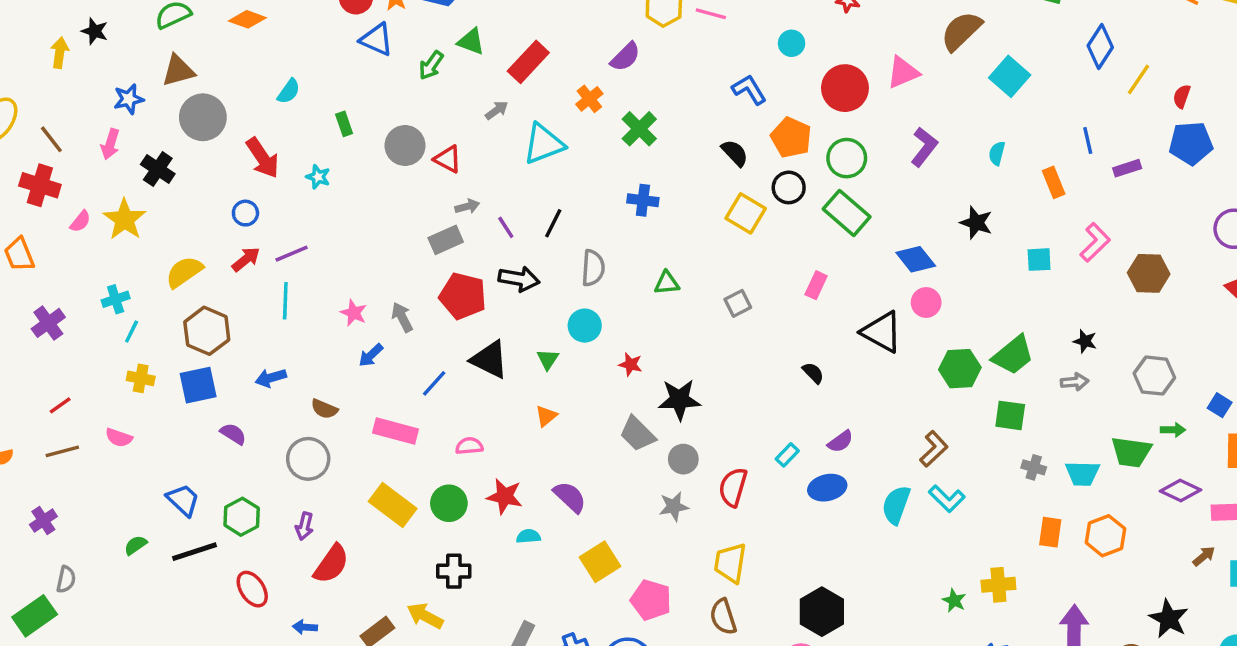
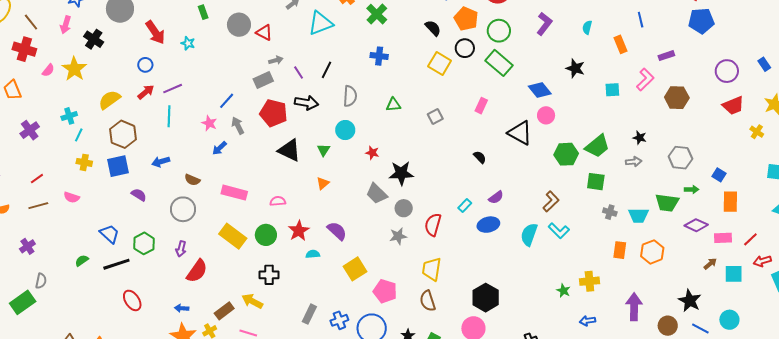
purple rectangle: (1127, 168) -> (666, 56), moved
blue line: (434, 383) -> (227, 101), moved
red star: (505, 496) -> (299, 231), turned 30
red ellipse: (252, 589) -> (132, 300), moved

